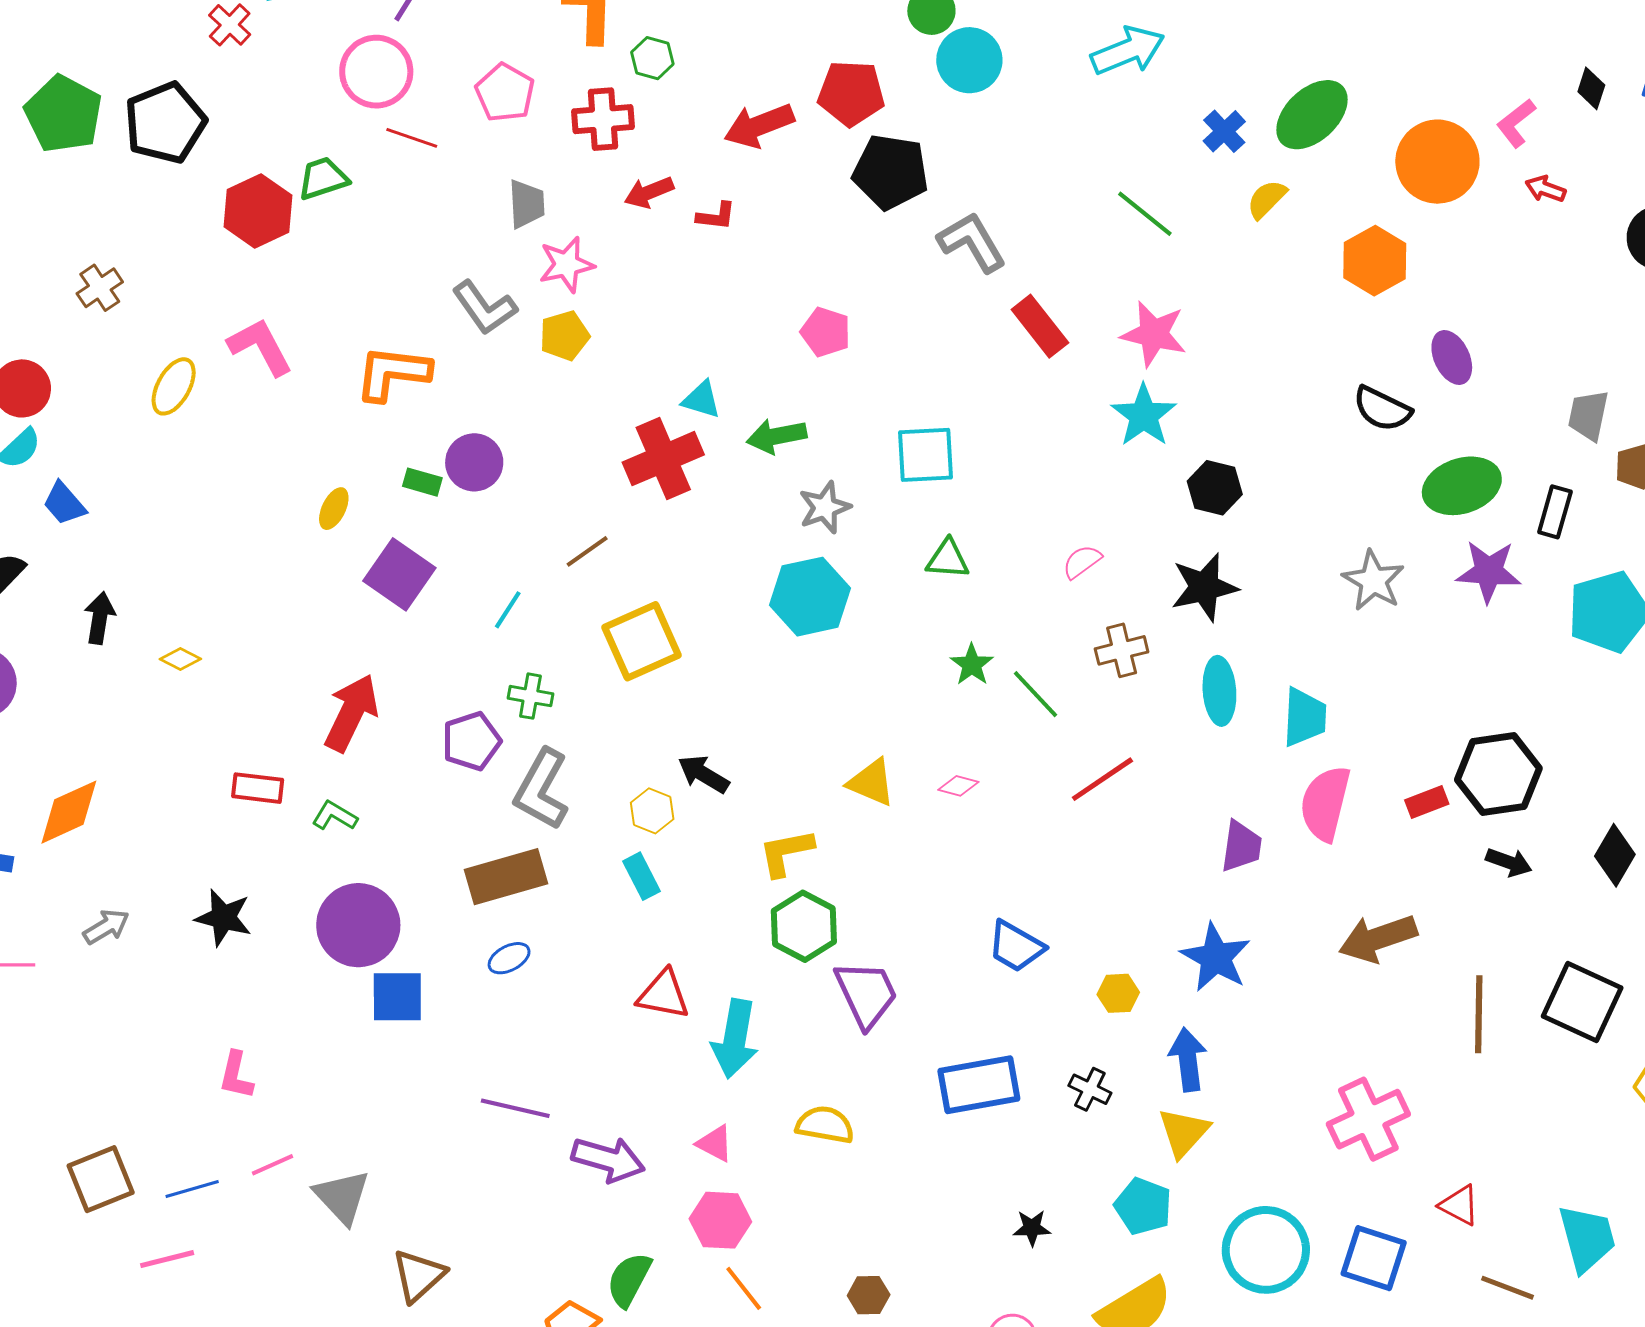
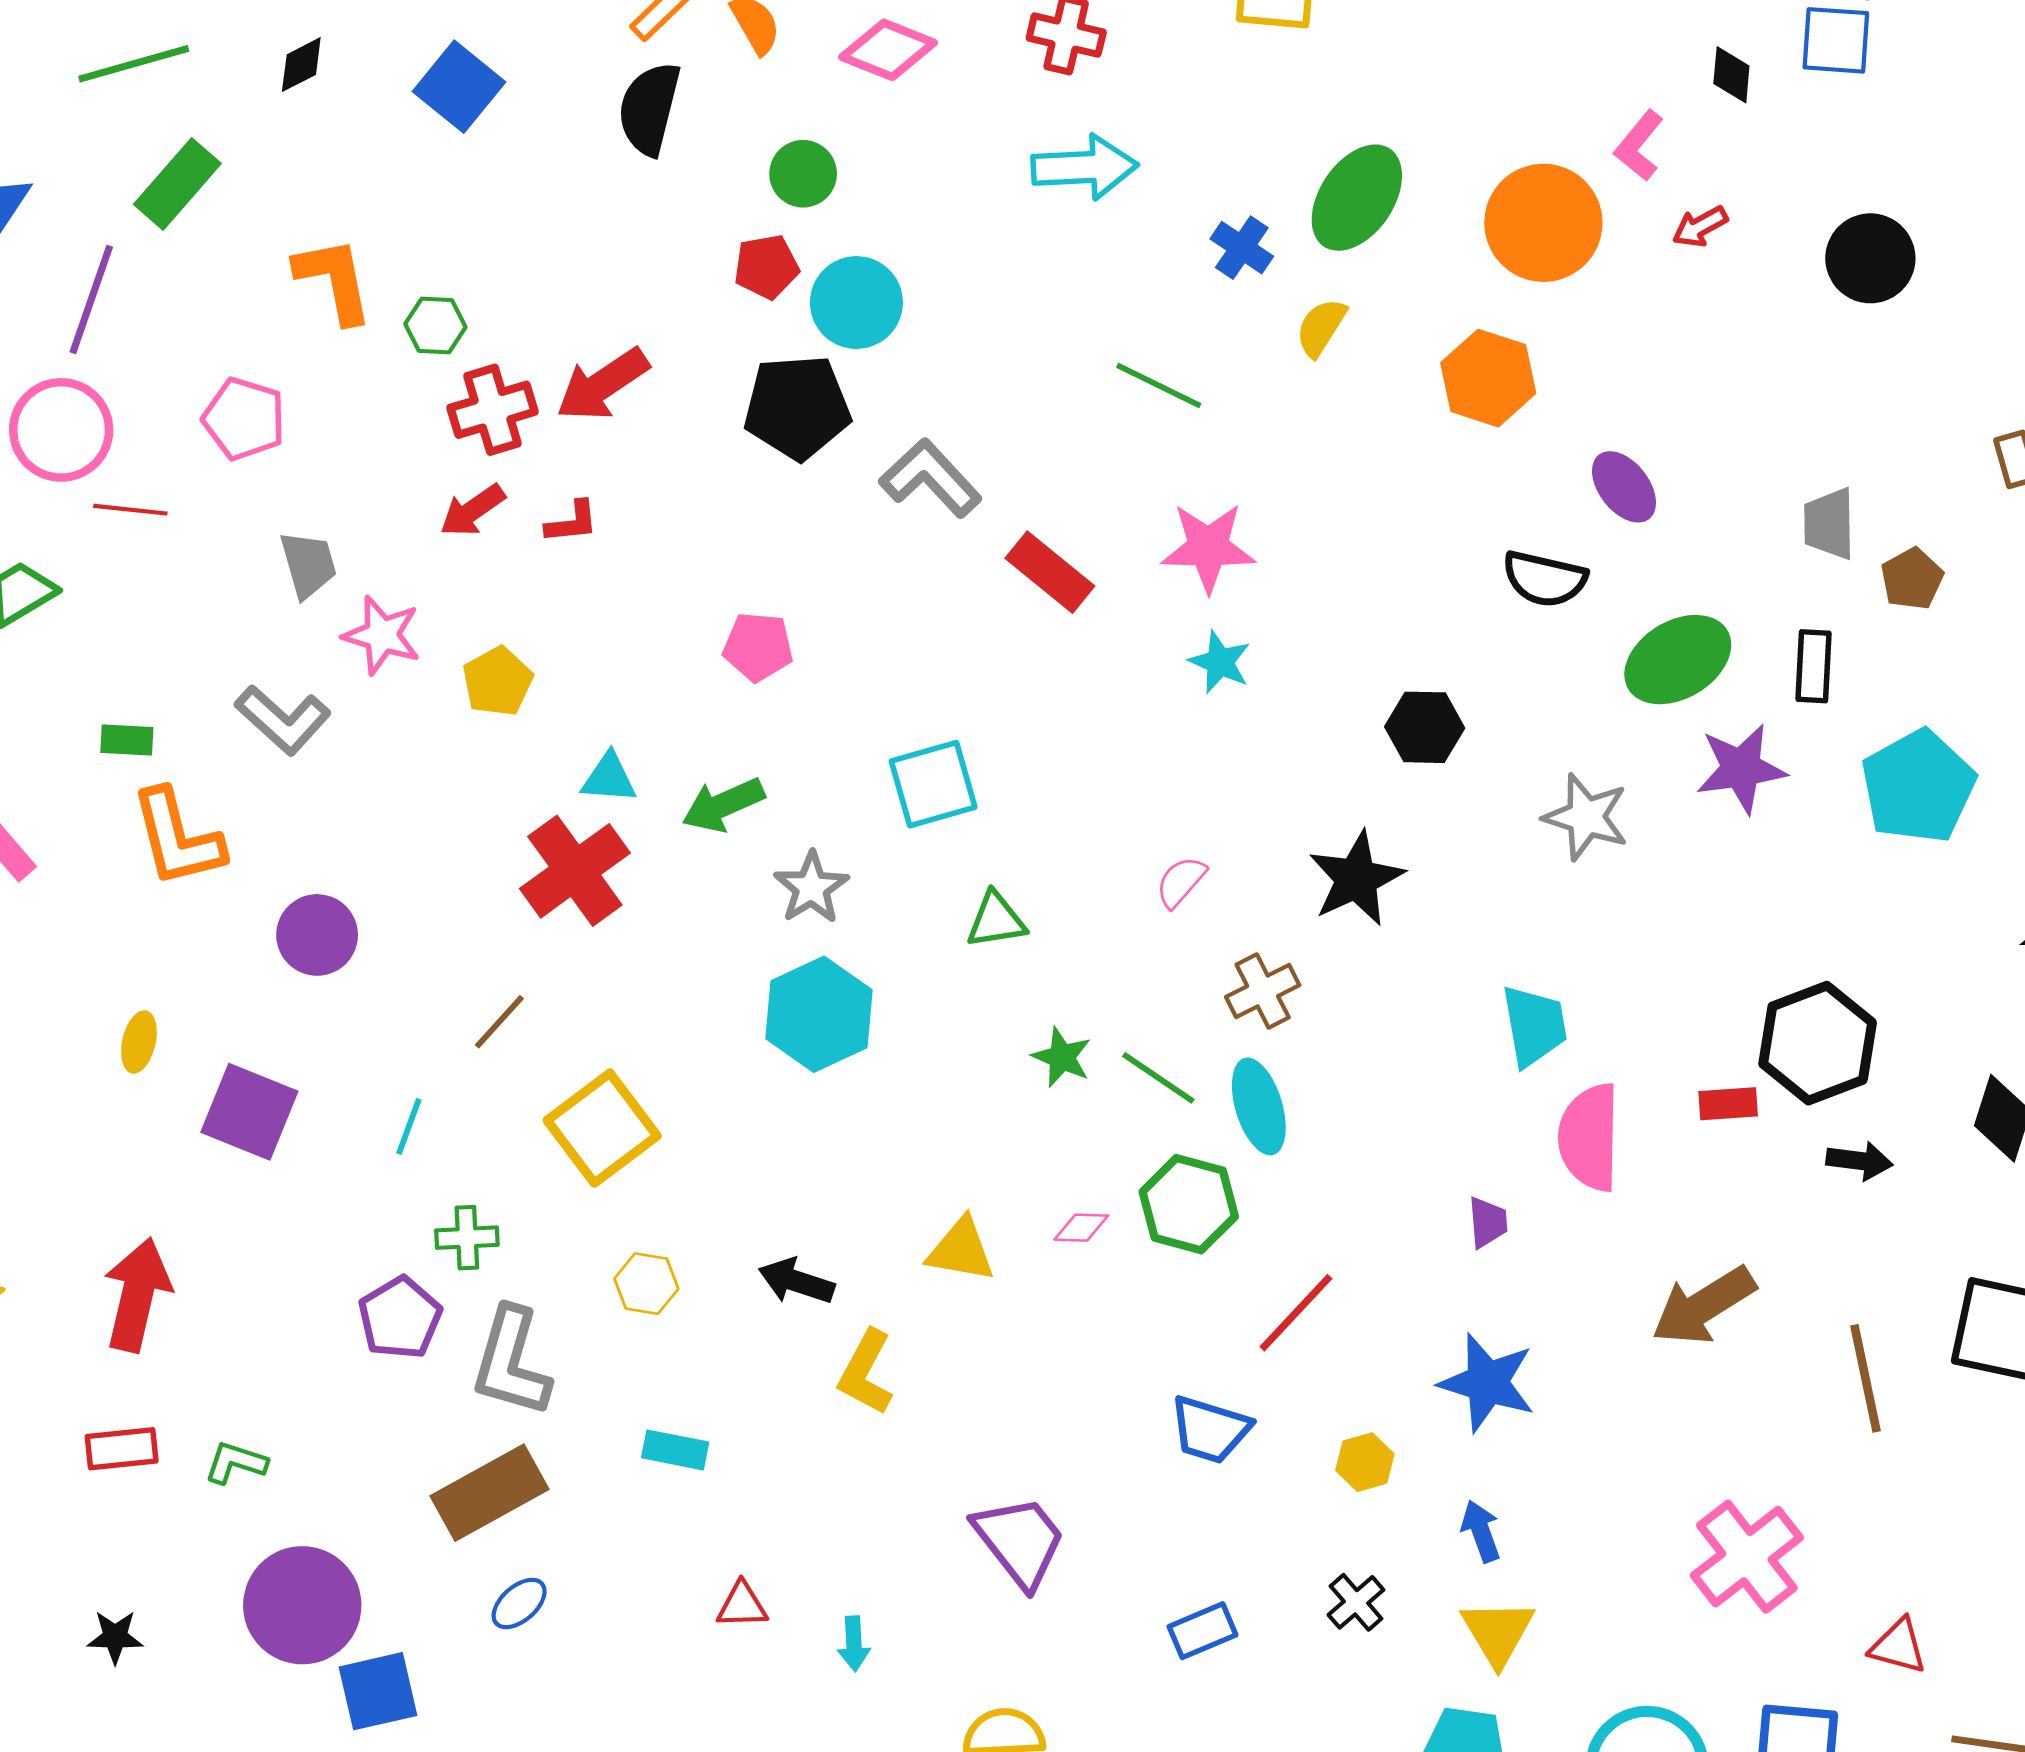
cyan arrow: (1128, 51) -> (1085, 167), turned 32
cyan circle: (969, 60) -> (856, 303), moved
red pentagon: (851, 93) -> (766, 267), moved, size x0.7
red cross: (603, 119) -> (492, 410), moved
red arrow: (1546, 189) -> (1700, 227), turned -36
pink star: (566, 265) -> (382, 635), turned -30
yellow pentagon: (564, 336) -> (498, 681), moved
orange L-shape: (393, 373) -> (177, 838), turned -98
cyan star: (1144, 415) -> (1220, 662), size x0.7
green rectangle: (422, 482) -> (127, 740), moved
black hexagon: (1215, 488) -> (1425, 727), moved
cyan ellipse: (1219, 691) -> (1259, 1106), moved
red arrow: (351, 713) -> (137, 1295), moved
black arrow: (703, 774) -> (796, 1281), moved
red line: (1102, 779) -> (1296, 1313), moved
red rectangle: (1427, 802) -> (1728, 1104), turned 30
yellow hexagon: (652, 811) -> (646, 1284), moved
purple trapezoid: (1241, 846) -> (1488, 1222), size x0.7
yellow L-shape: (786, 852) -> (866, 1372), turned -38
cyan rectangle: (642, 876) -> (675, 1450), turned -39
black star: (223, 918) -> (115, 1637), size x0.7
green hexagon: (804, 926) -> (1189, 1204), moved
red triangle: (663, 994) -> (742, 1605), size x0.7
cyan arrow: (735, 1039) -> (854, 1644), size x0.5
blue arrow: (1188, 1060) -> (1481, 1531), size x0.7
blue rectangle: (979, 1085) -> (1202, 1631), size x0.6
black cross: (1090, 1089) -> (1356, 1602), turned 36

